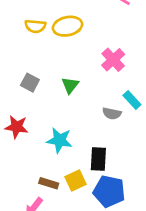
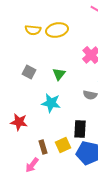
red star: (16, 127) -> (19, 122), moved
cyan star: (59, 140) -> (51, 103), moved
brown rectangle: (49, 183) -> (43, 147), turned 56

